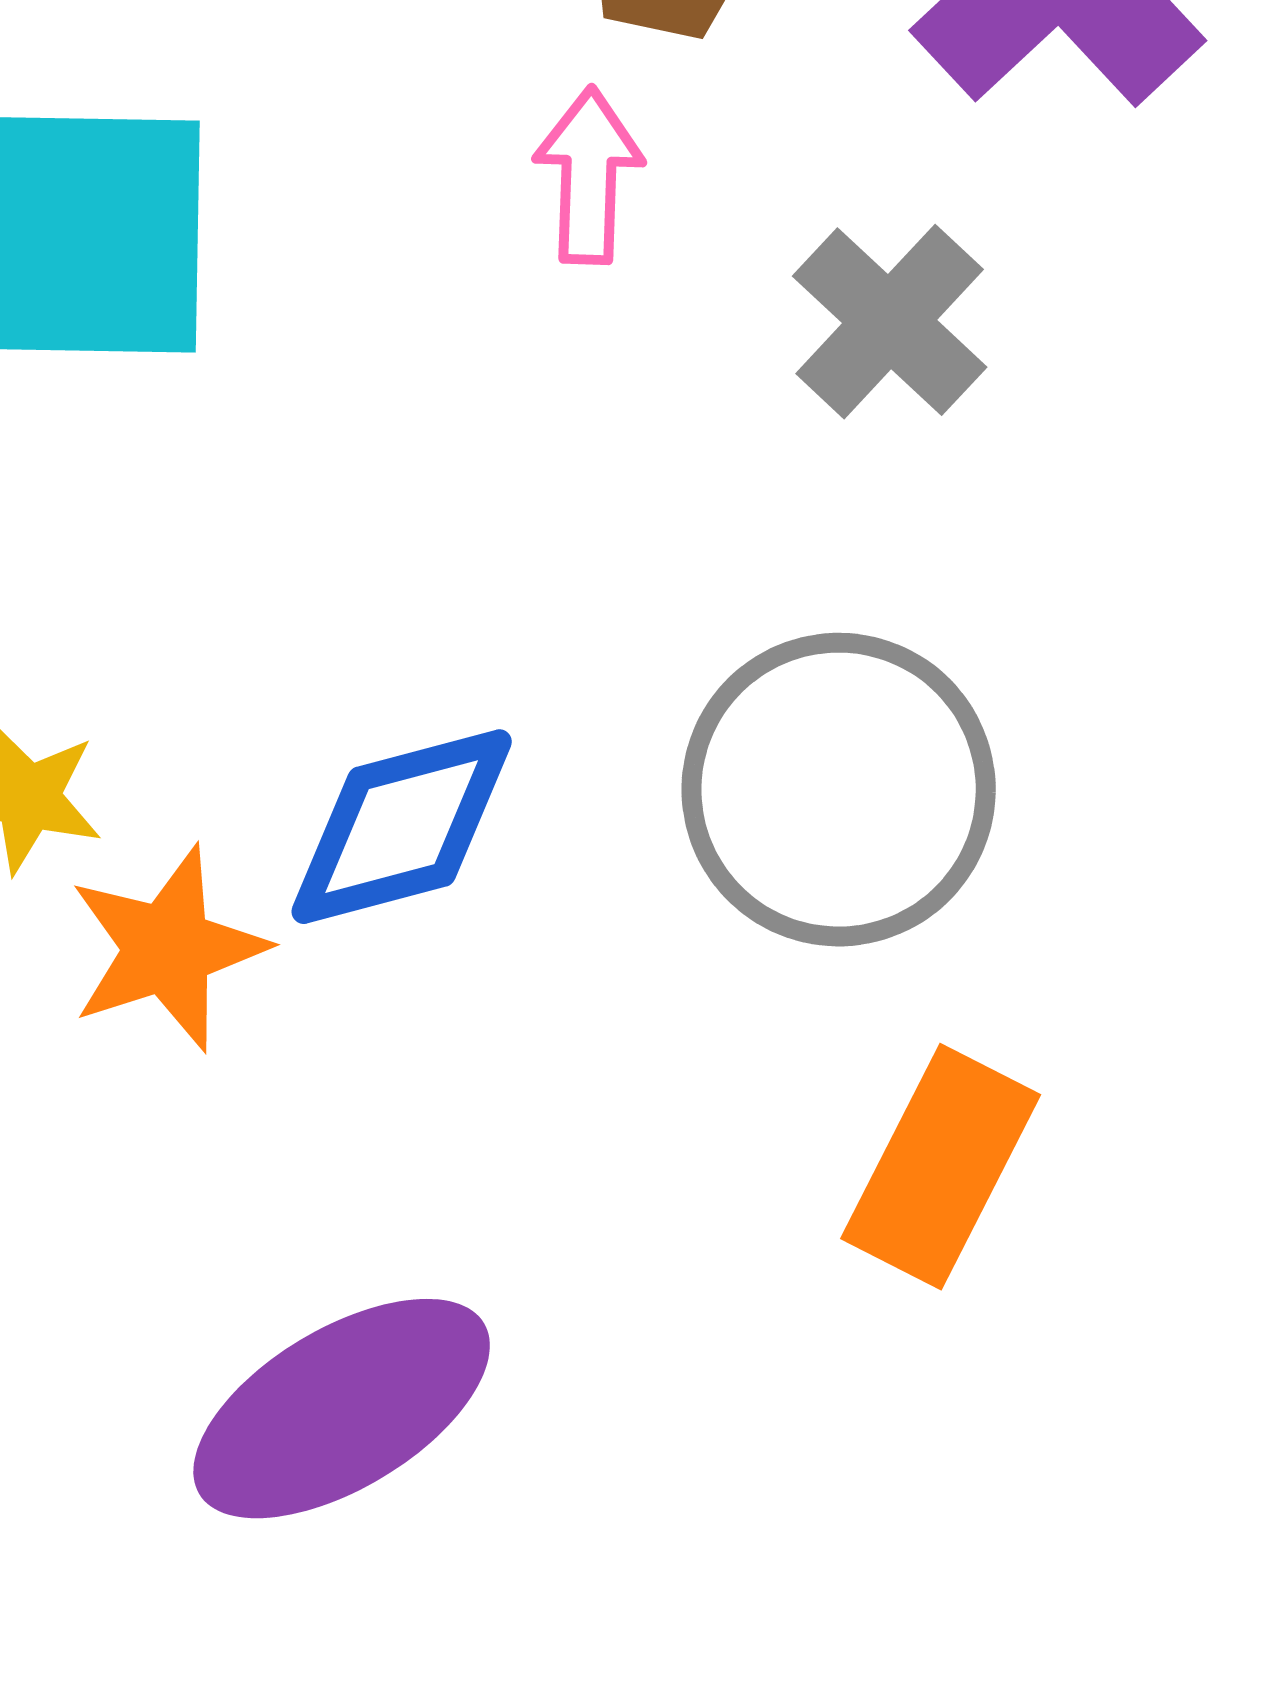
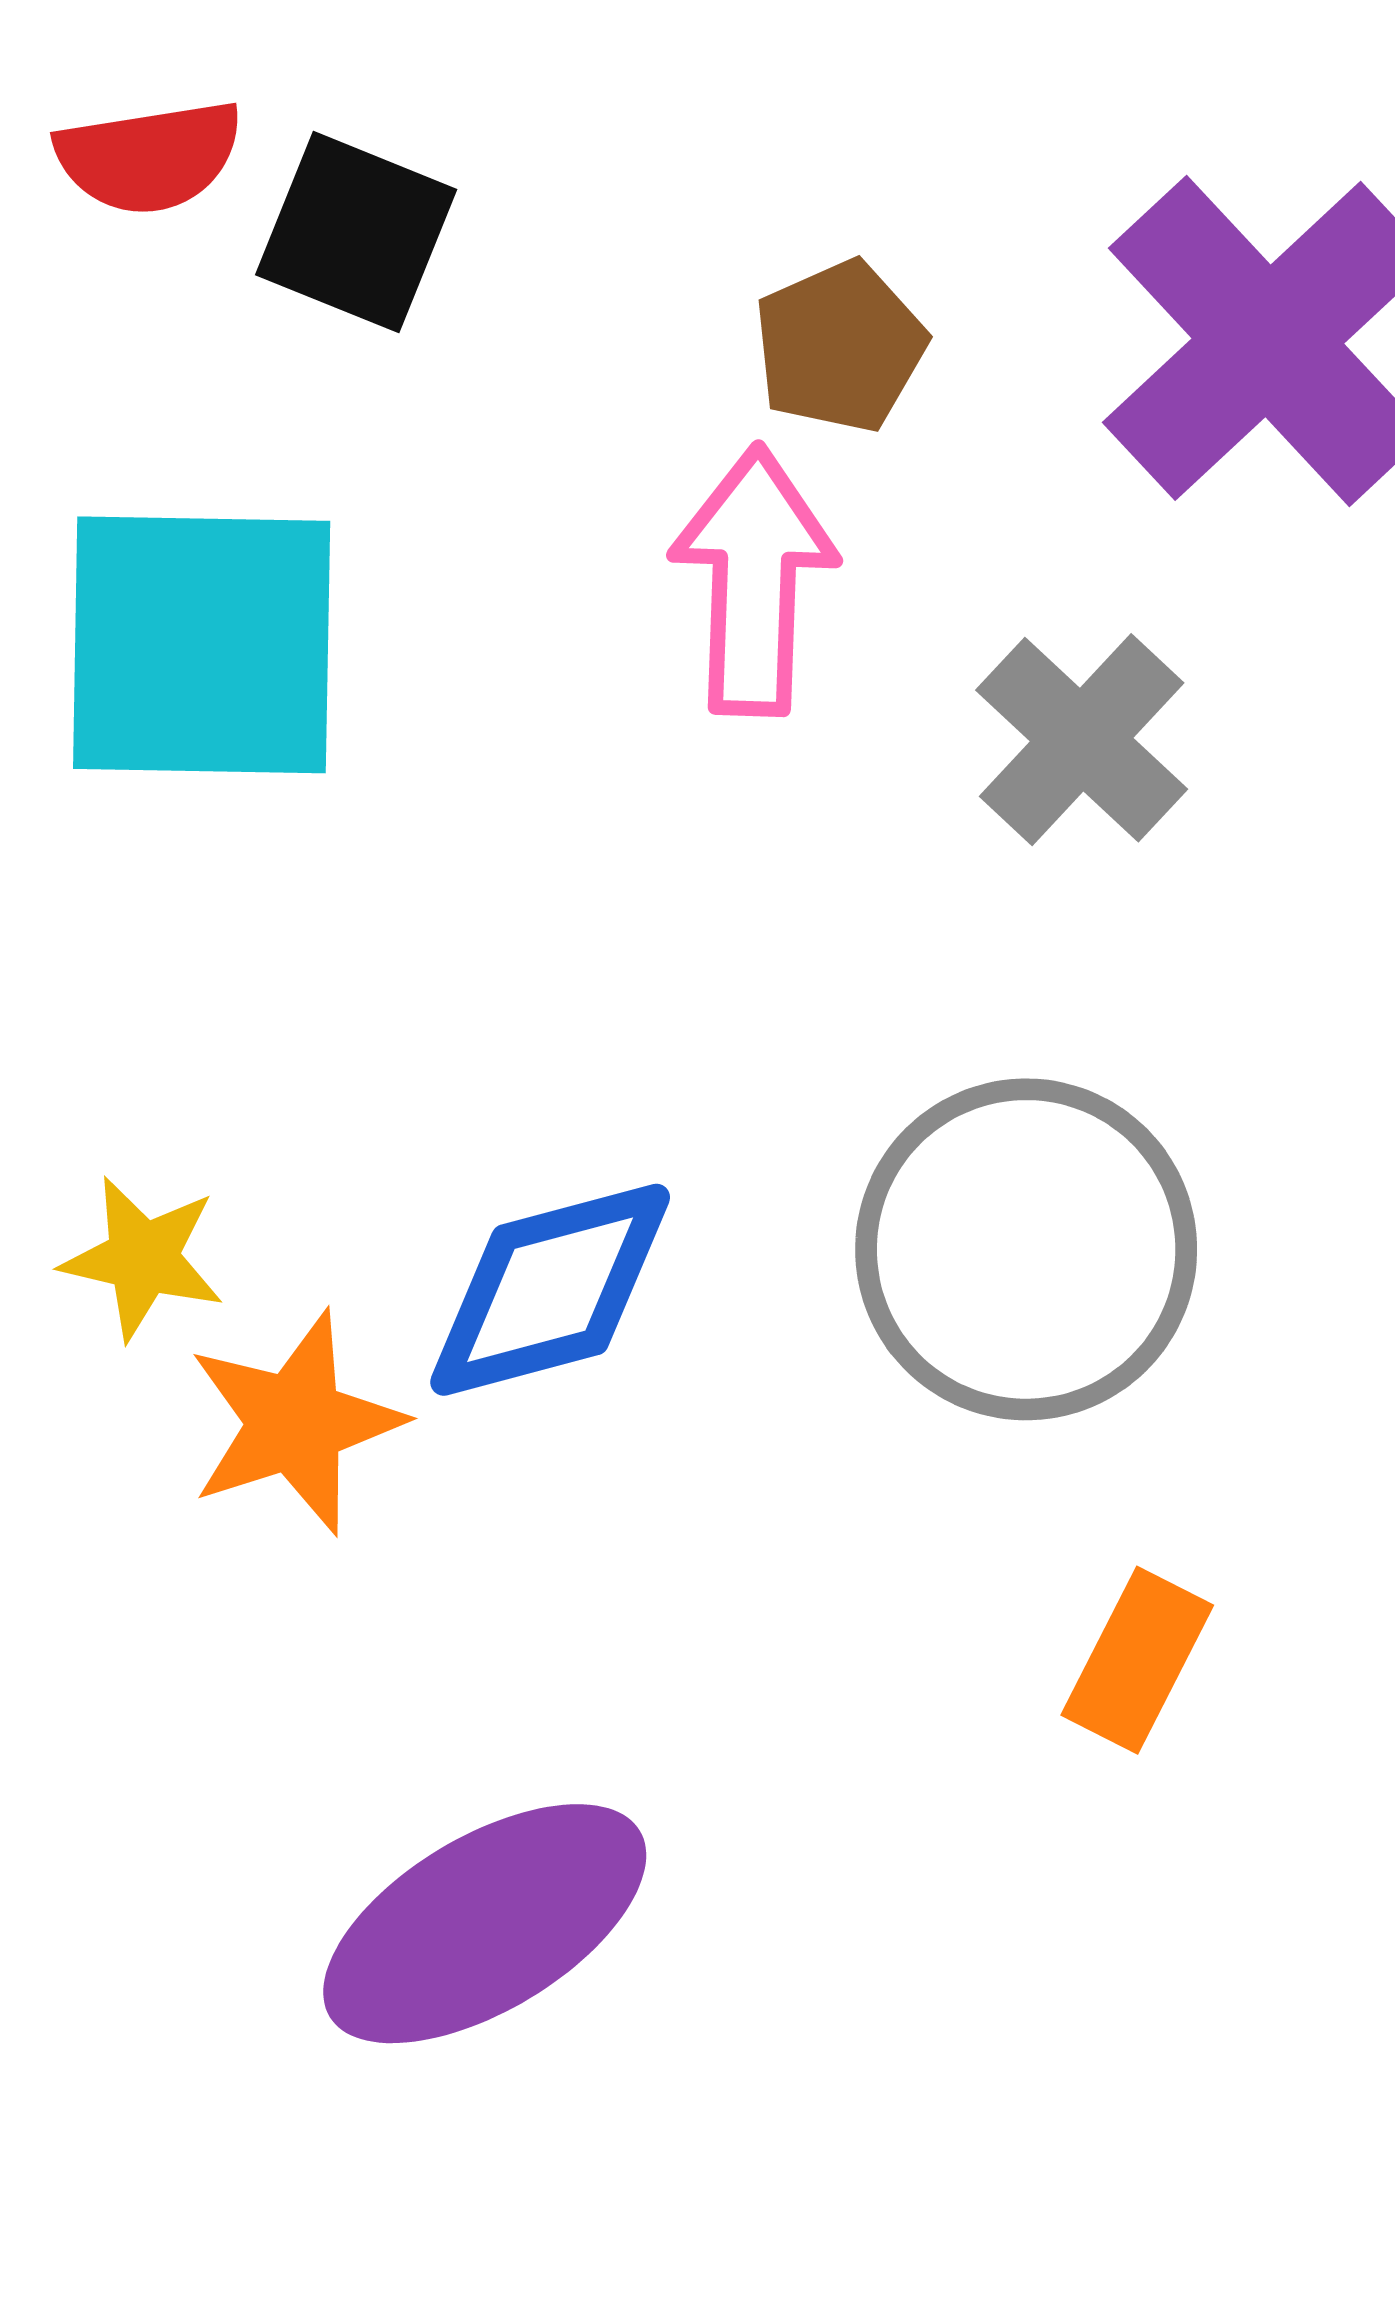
pink arrow: (589, 176) -> (754, 581), size x1.4
orange rectangle: (941, 1167) -> (1137, 1660), size x0.7

